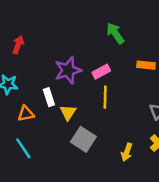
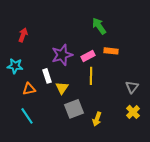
orange rectangle: (146, 65) -> (111, 51), moved
gray square: (83, 139) -> (74, 109), turned 36
yellow arrow: (127, 152) -> (97, 119), moved

